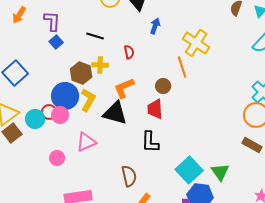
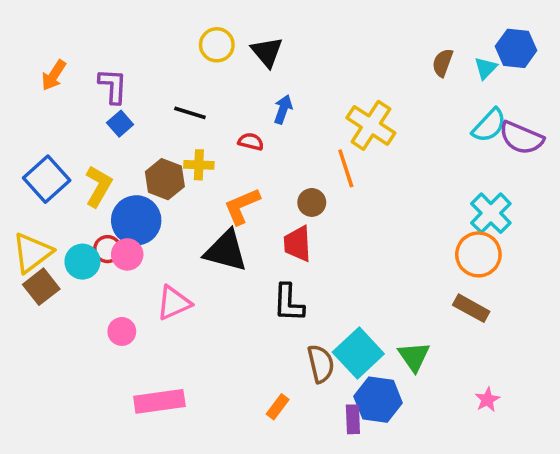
blue arrow: (155, 26) -> (283, 109), moved
red semicircle: (129, 52) -> (251, 142), turned -64
yellow L-shape: (88, 100) -> (99, 186), moved
brown semicircle: (129, 176) -> (321, 364), moved

